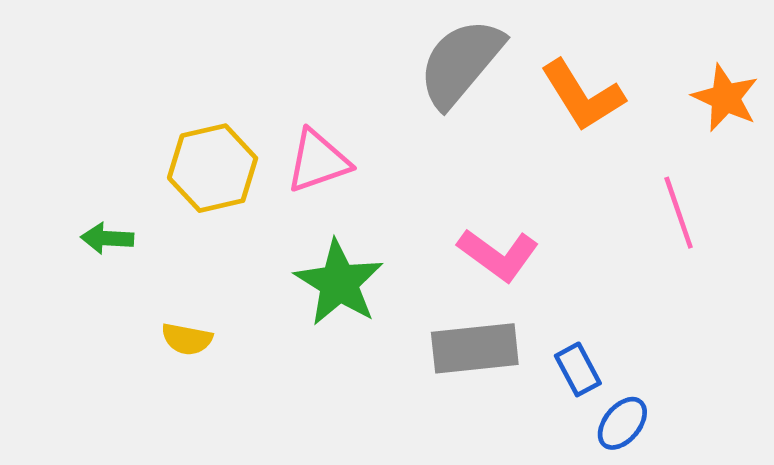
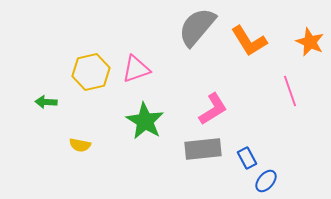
pink L-shape: (498, 255) -> (213, 109), turned -68

